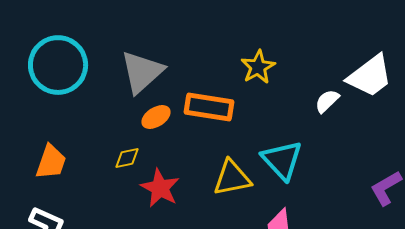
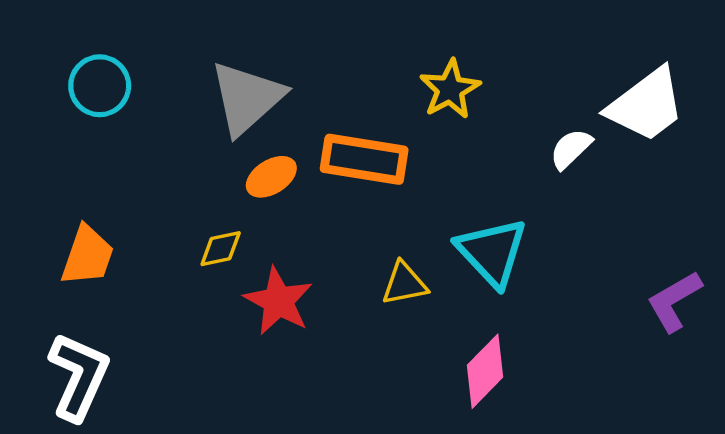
cyan circle: (58, 65) -> (100, 86), size x0.6
yellow triangle: (232, 178) -> (404, 284), size x0.7

